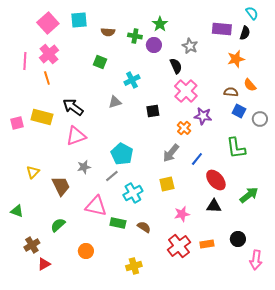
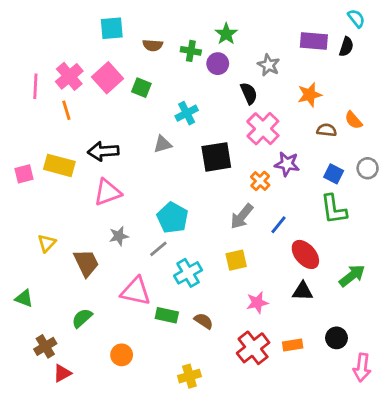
pink square: (48, 23) -> (107, 78), moved
orange star: (236, 59) -> (310, 95), moved
black arrow: (73, 107) -> (103, 151), turned -40
black square: (153, 111) -> (216, 157), size x1.6
blue square: (239, 111) -> (334, 174), moved

